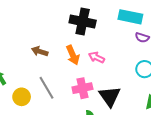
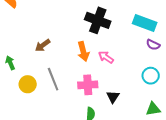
brown arrow: (40, 51) -> (43, 45), moved, turned -63
black triangle: (110, 96) -> (113, 97), size x0.6

